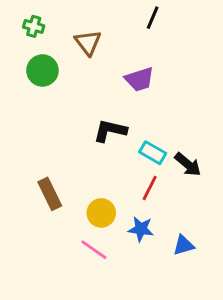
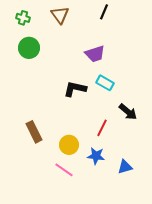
brown triangle: (88, 43) -> (60, 15), moved
cyan rectangle: (153, 153) -> (105, 83), moved

